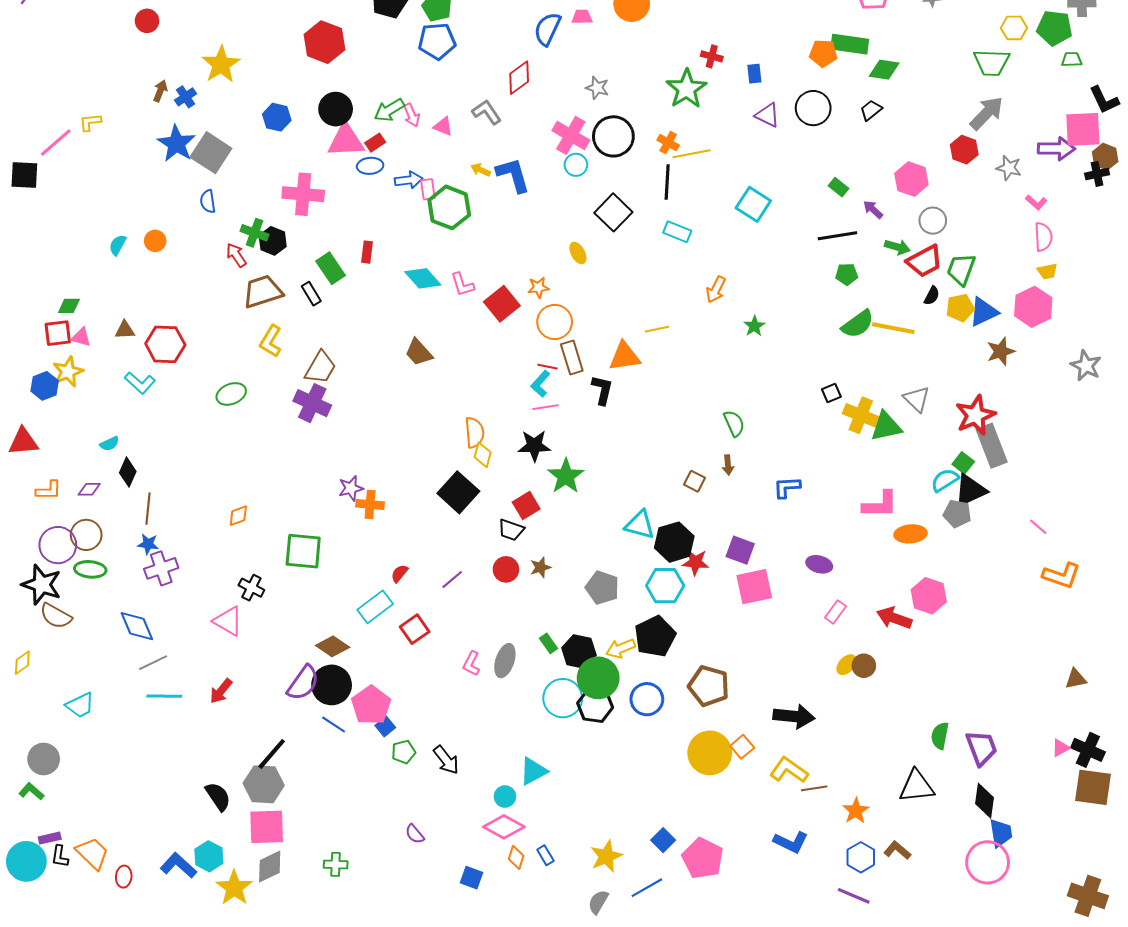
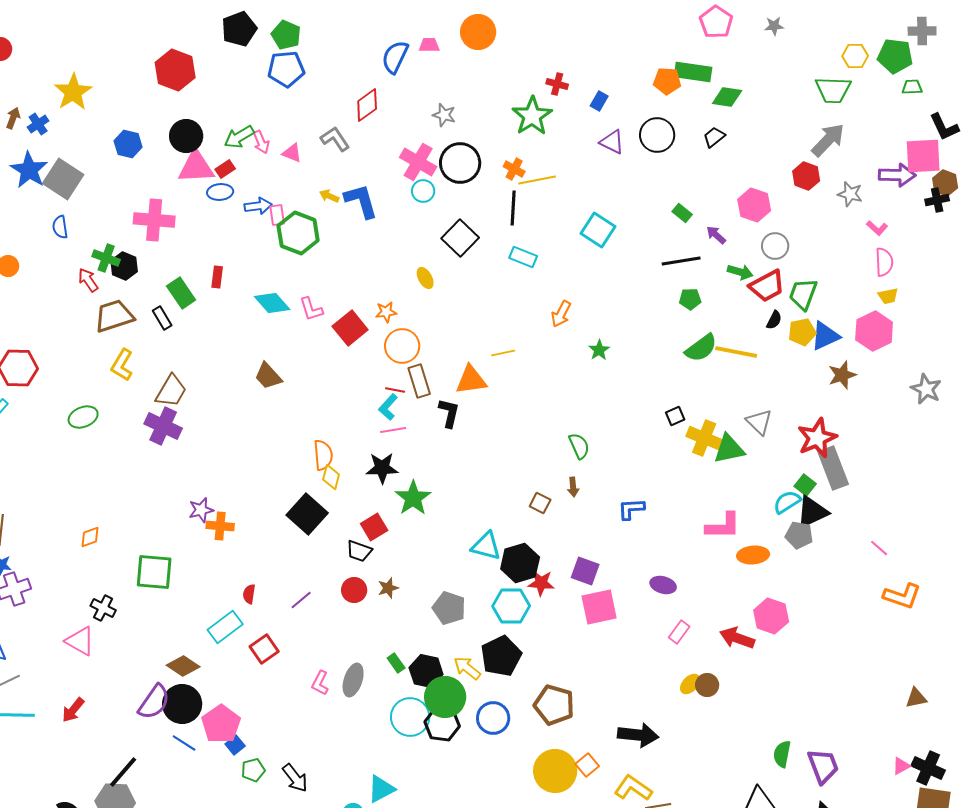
blue rectangle: (754, 74) -> (599, 101), turned 36
red semicircle: (399, 573) -> (249, 594), turned -30
yellow arrow: (621, 648) -> (467, 668), turned 60

